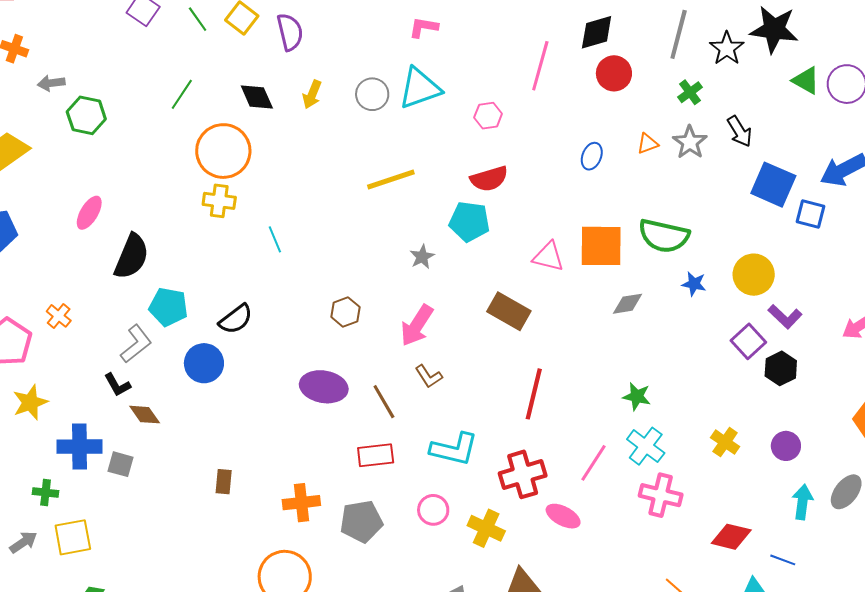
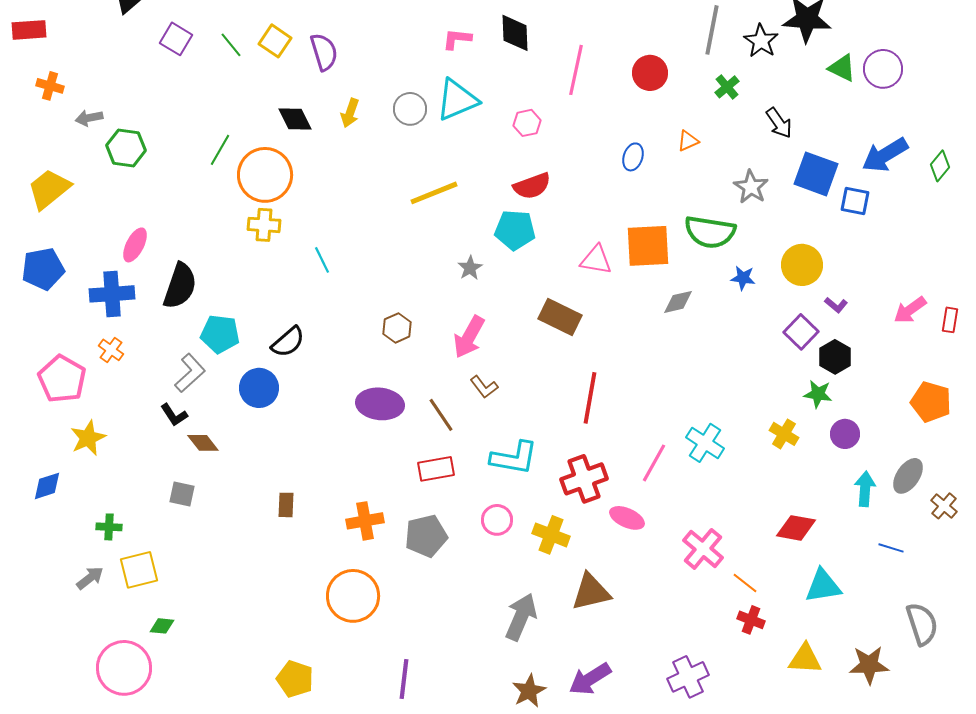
black diamond: (597, 32) -> (515, 33), moved, turned -72
green line: (182, 94) -> (220, 150), moved
gray star: (690, 142) -> (751, 187), moved
purple L-shape: (785, 317) -> (836, 305), size x0.7
green star: (637, 396) -> (818, 394), moved
blue cross: (79, 447) -> (112, 294), moved
pink cross: (661, 495) -> (703, 549), moved, turned 30
blue line: (783, 560) -> (891, 548), moved

